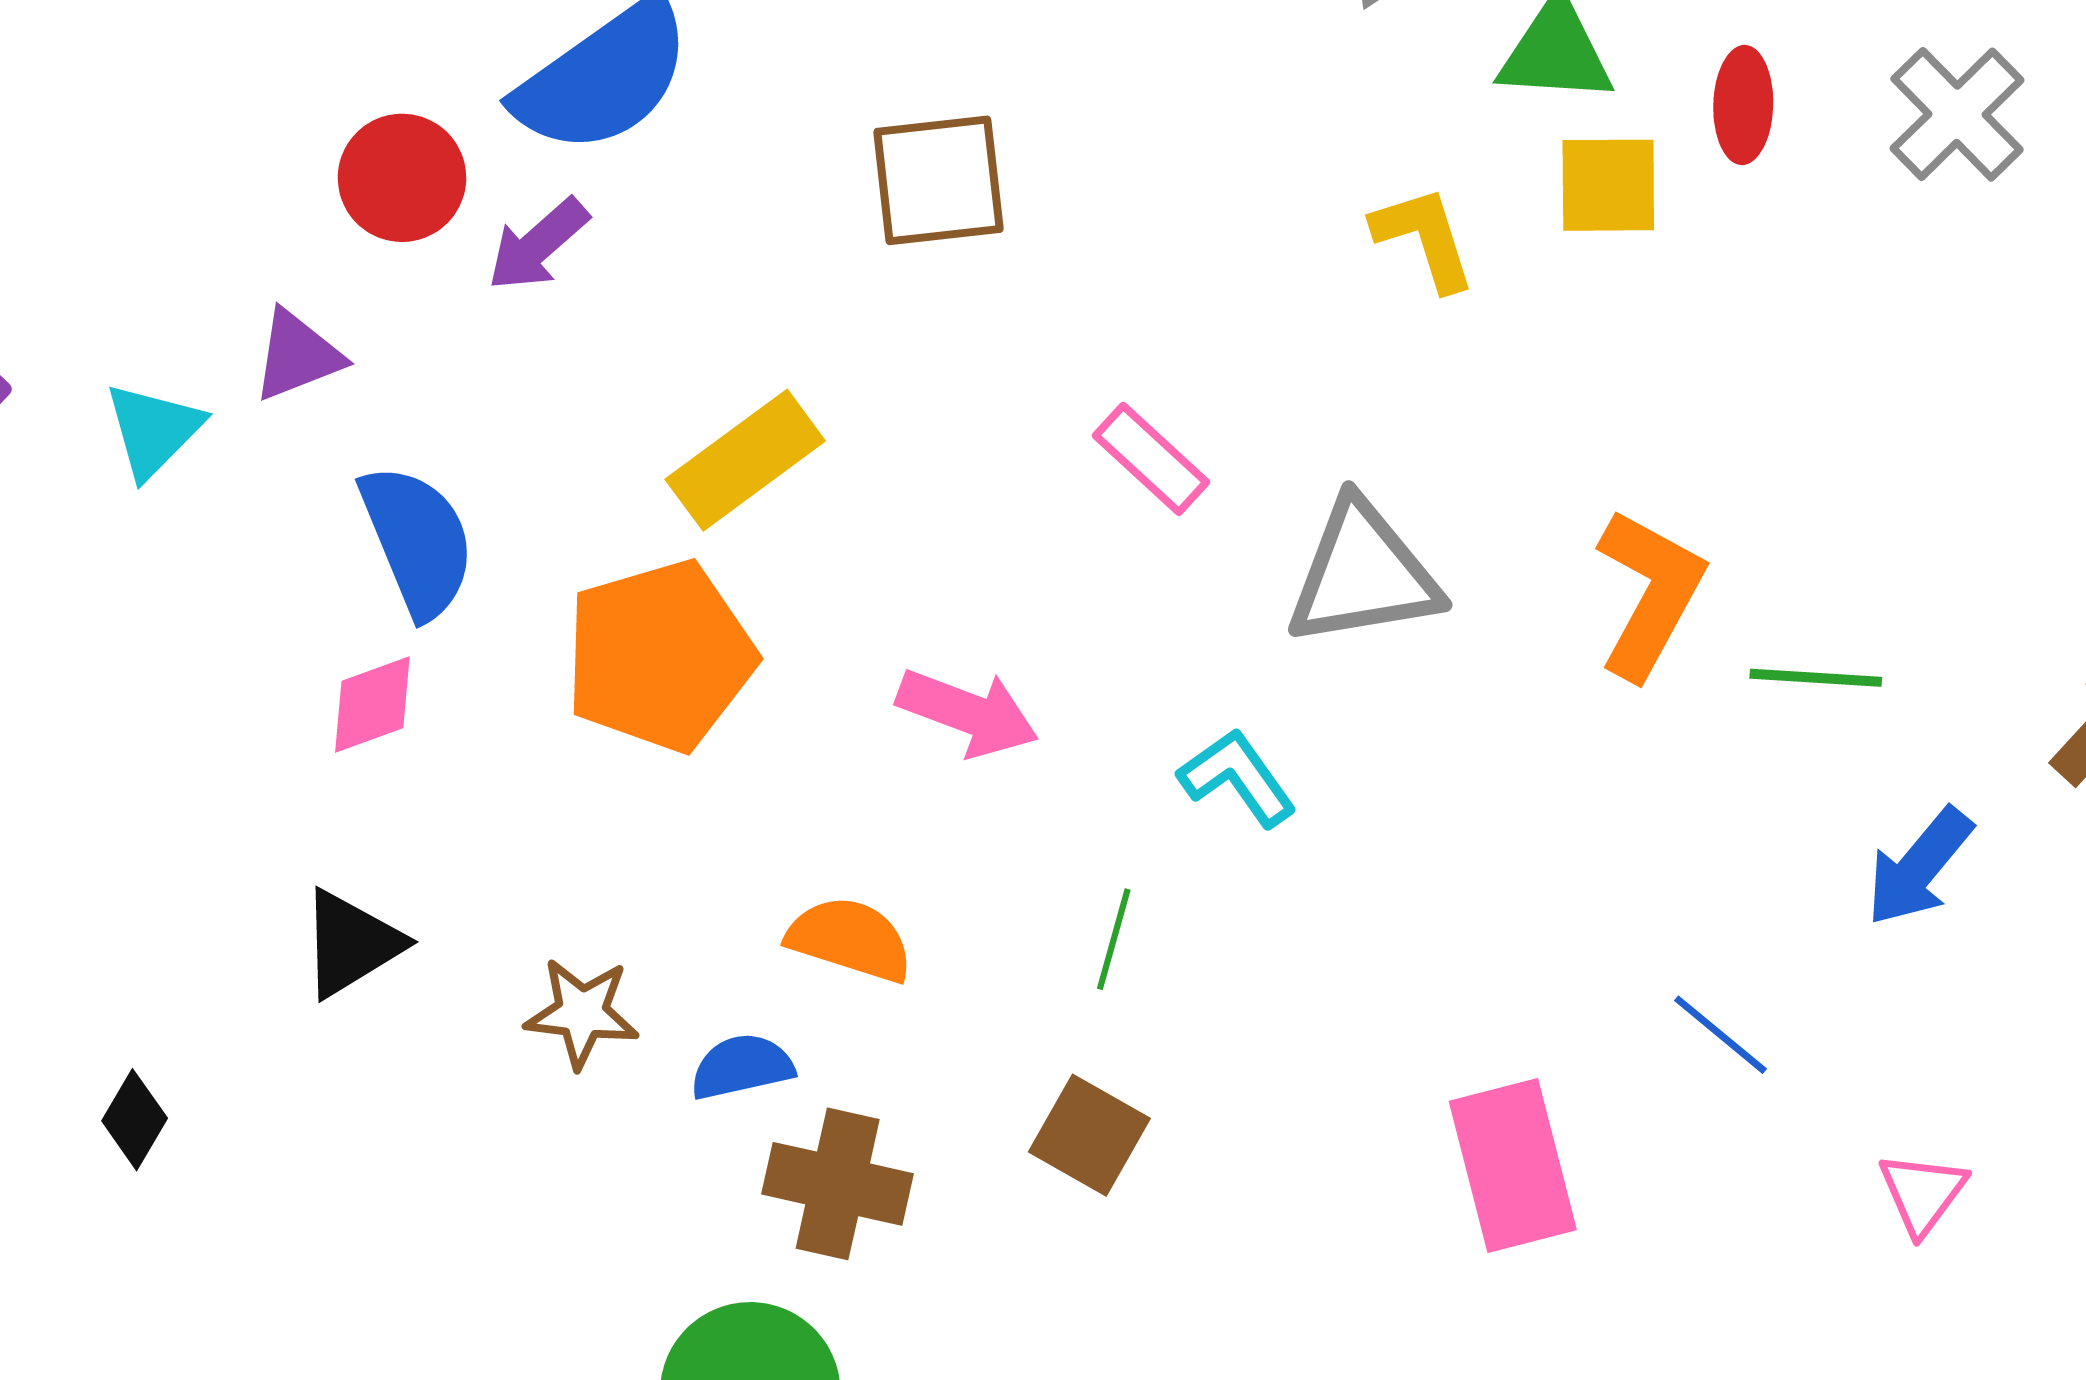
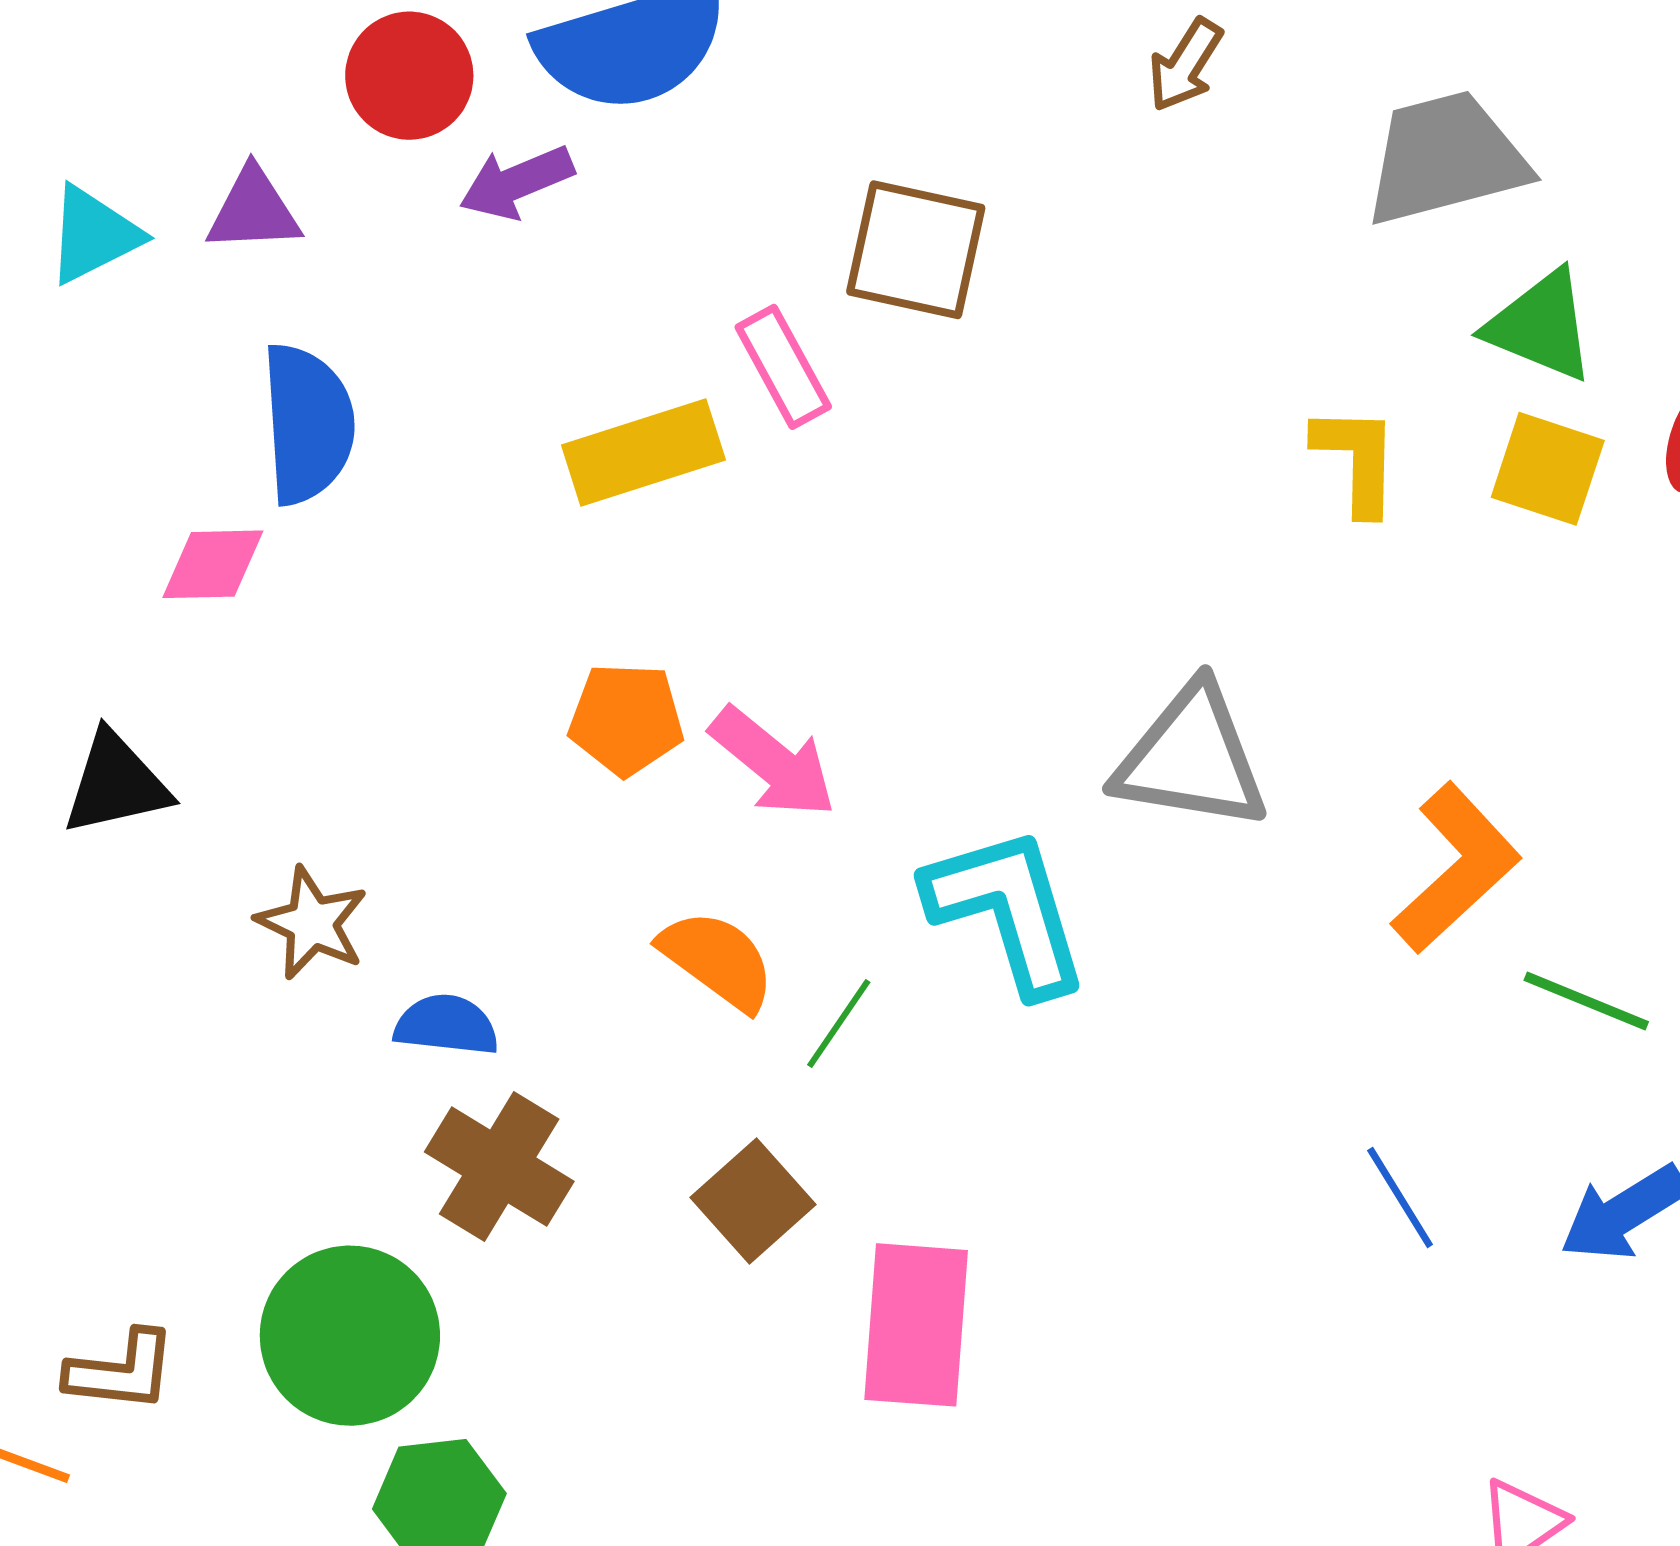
pink rectangle: (1151, 459) -> (783, 367), moved
orange pentagon: (660, 656) -> (626, 719), moved, size x0.6
cyan L-shape: (1237, 778) -> (1007, 910), size x1.6
orange semicircle: (850, 939) -> (717, 960), moved
blue line: (1720, 1035) -> (1400, 1197), moved
pink rectangle: (1513, 1166) -> (916, 1325), moved

